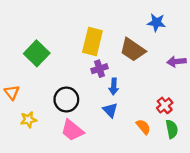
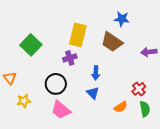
blue star: (156, 23) -> (122, 19), moved
purple cross: (100, 69) -> (70, 58), moved
orange semicircle: (143, 127) -> (121, 107), turned 96

